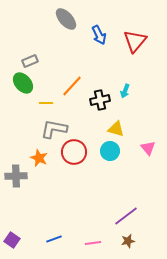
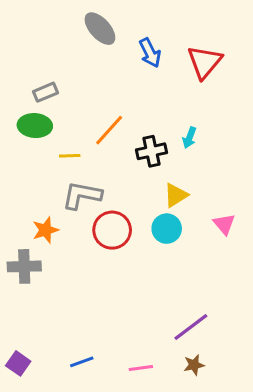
green ellipse: (23, 83) -> (35, 126), turned -45
yellow triangle: (116, 129) -> (176, 195), turned -48
orange star: (39, 158) -> (45, 230), moved, turned 30

